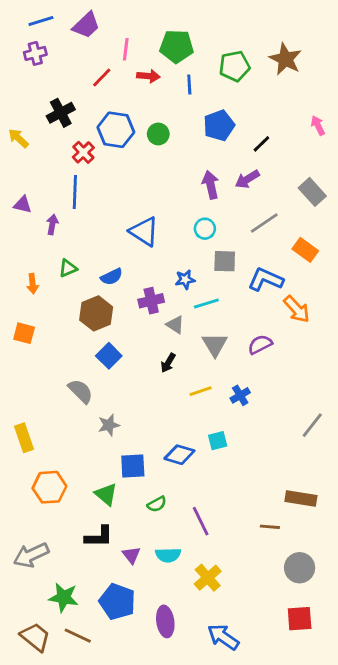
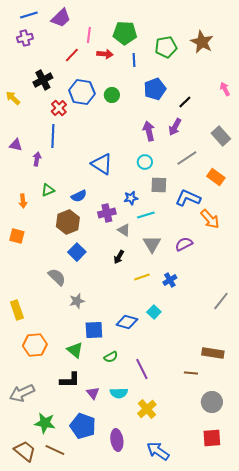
purple arrow: (247, 179) -> (175, 127), turned -30
cyan square: (218, 441) -> (154, 312), turned -32

